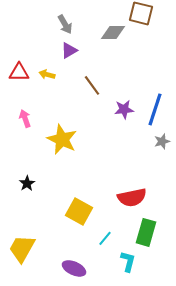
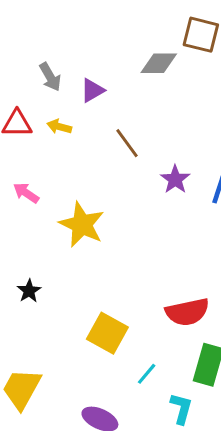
gray arrow: (65, 24) -> (50, 77), moved
purple star: (124, 109) -> (175, 179), turned -30
pink arrow: (25, 118) -> (26, 193), turned -36

